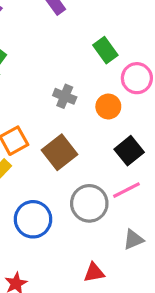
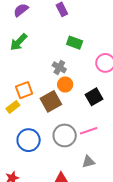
green rectangle: (105, 50) -> (75, 43), moved, turned -42
orange circle: (108, 106) -> (65, 84), moved
black square: (129, 151) -> (94, 97), moved

